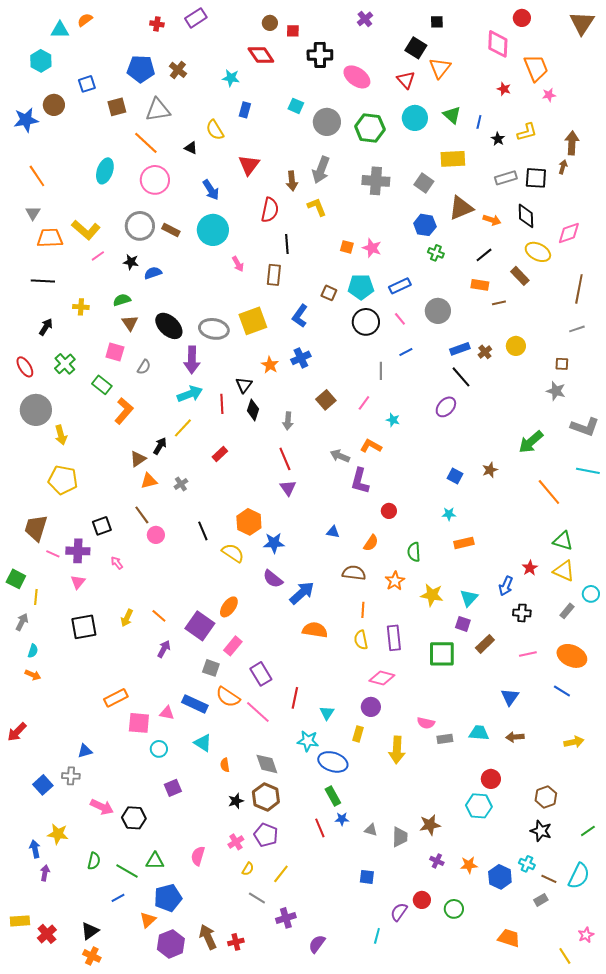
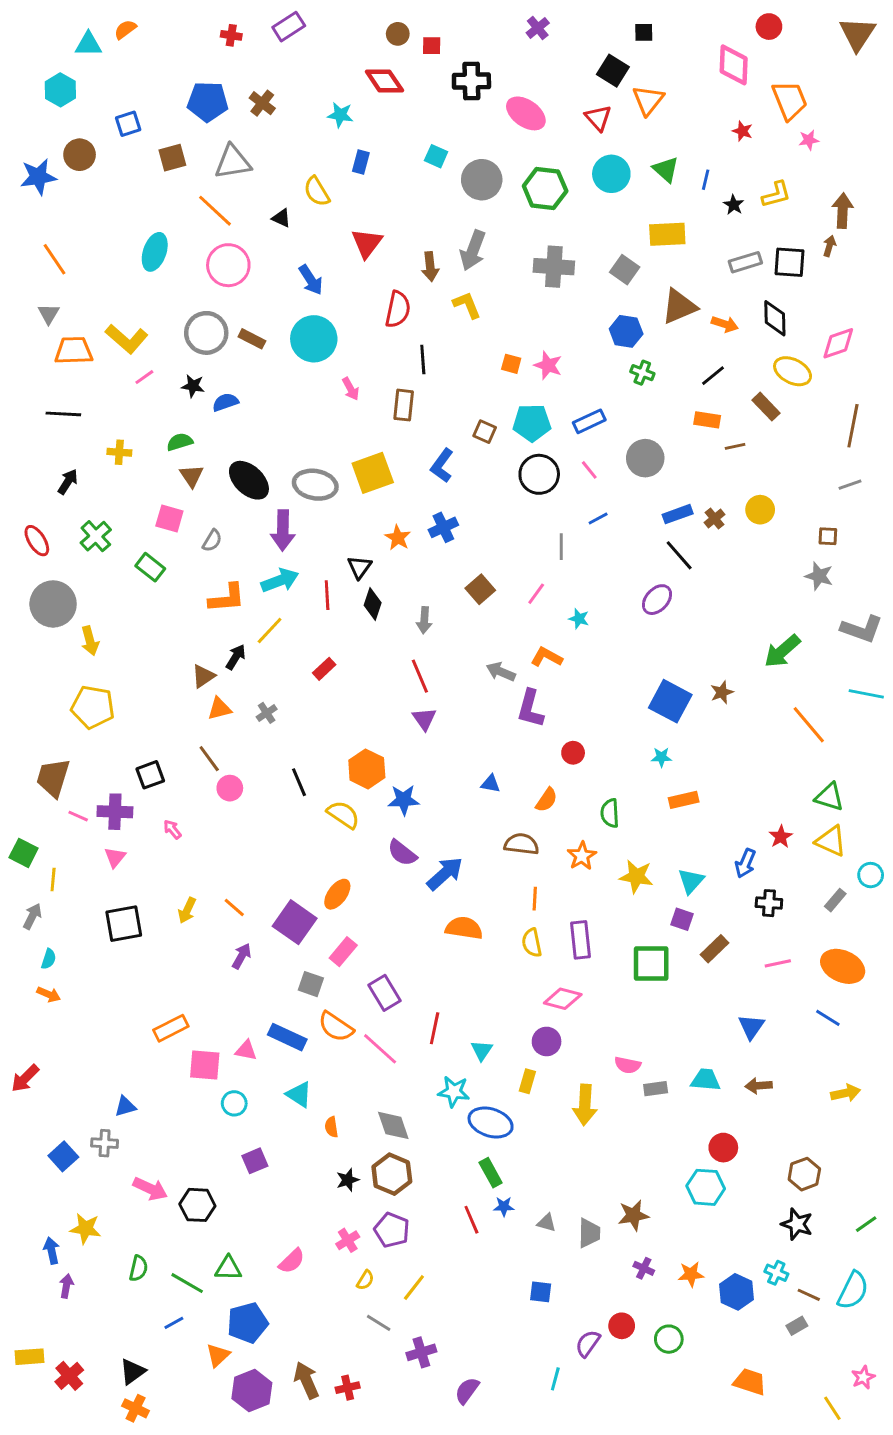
orange L-shape: (124, 411) -> (227, 598), moved, turned 44
blue square: (455, 476) -> (670, 701), size x1.8
pink semicircle: (198, 856) -> (292, 1261), turned -150

